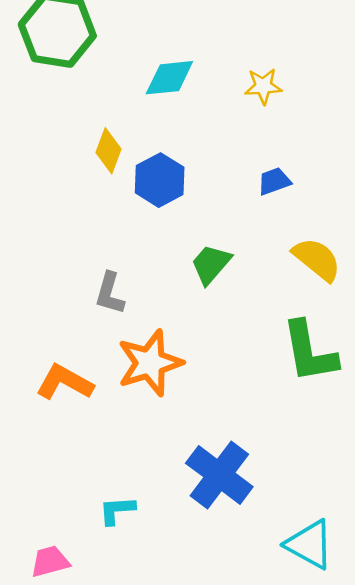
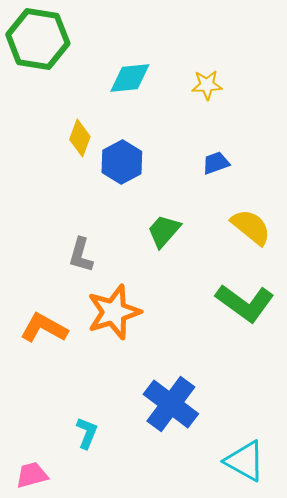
green L-shape: (310, 352) -> (245, 303), turned -44
cyan L-shape: (117, 510) -> (87, 433), turned 116

